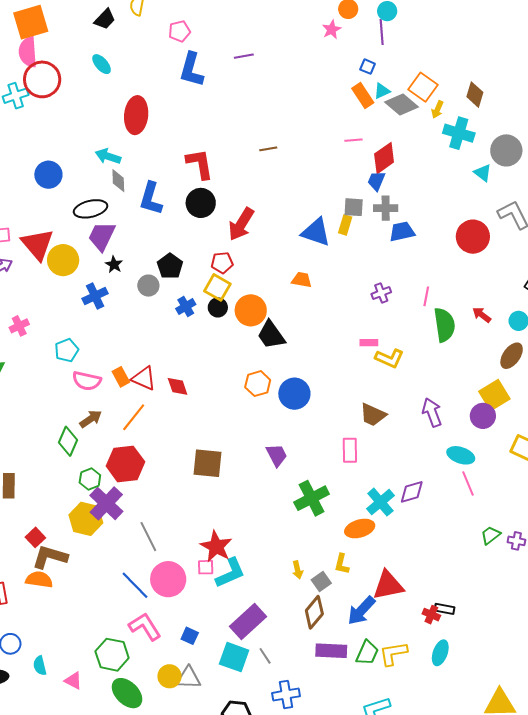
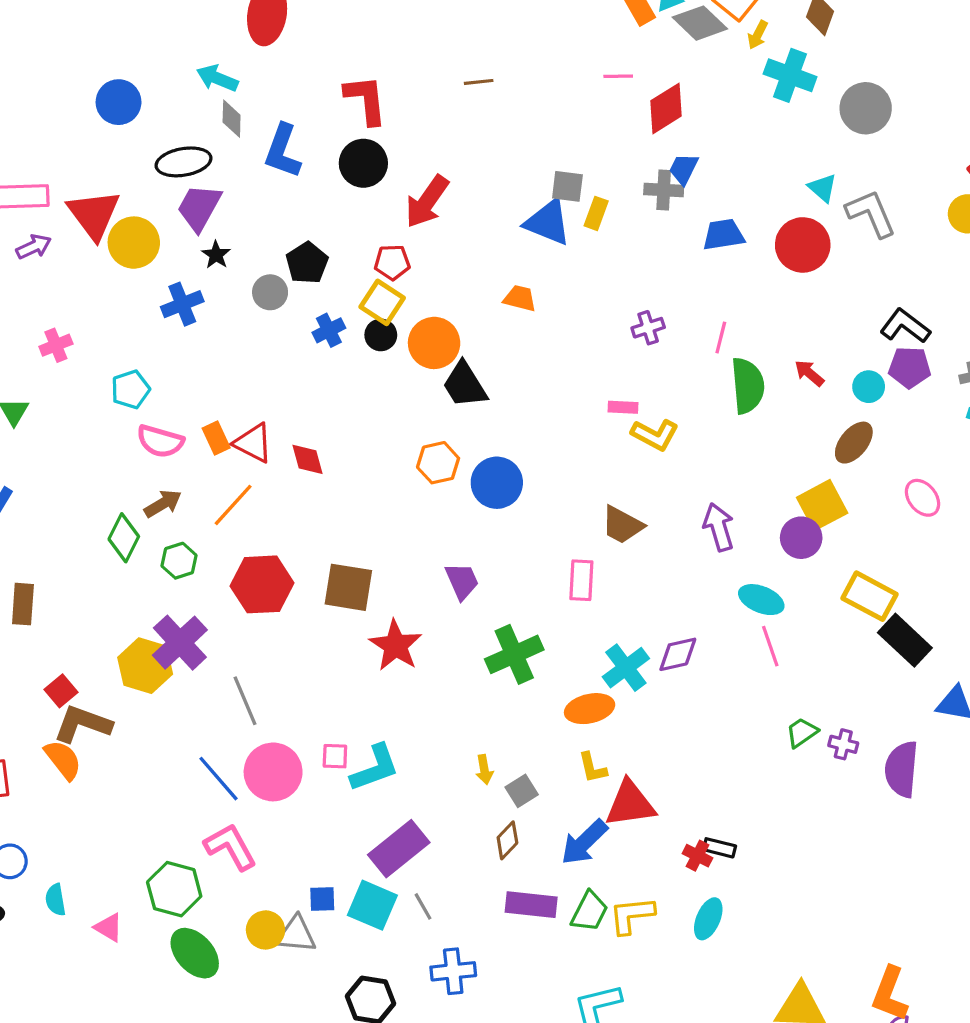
cyan triangle: (483, 173) -> (823, 188), moved
blue trapezoid: (376, 181) -> (684, 169), moved
gray square: (354, 207) -> (567, 186), moved
blue trapezoid: (402, 232) -> (723, 235), moved
red hexagon: (125, 464) -> (262, 584), moved
green hexagon: (90, 479) -> (179, 561), moved
red star: (216, 547) -> (396, 645), moved
yellow L-shape: (342, 564) -> (592, 768), moved, turned -30
orange semicircle: (39, 580) -> (63, 760), turned 40
brown diamond: (314, 612) -> (507, 840), size x0.7
blue square: (190, 636) -> (322, 899), moved, turned -30

